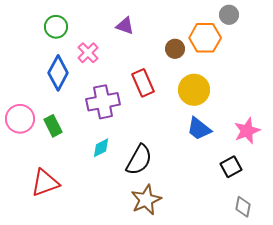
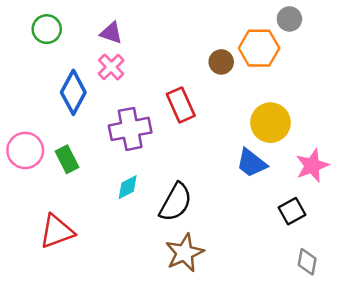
purple triangle: (125, 26) -> (111, 33), moved
green circle: (56, 27) -> (47, 29), moved
yellow circle: (194, 90) -> (270, 123), moved

